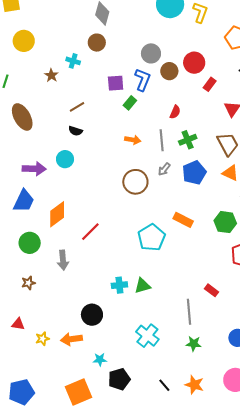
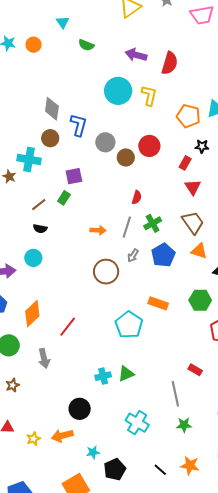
cyan cross: (73, 61) -> (29, 159), size x1.6
blue L-shape: (142, 80) -> (79, 125), moved
red rectangle: (210, 84) -> (185, 163), moved
green rectangle: (130, 103) -> (64, 198), moved
gray line: (162, 140) -> (127, 227), turned 30

